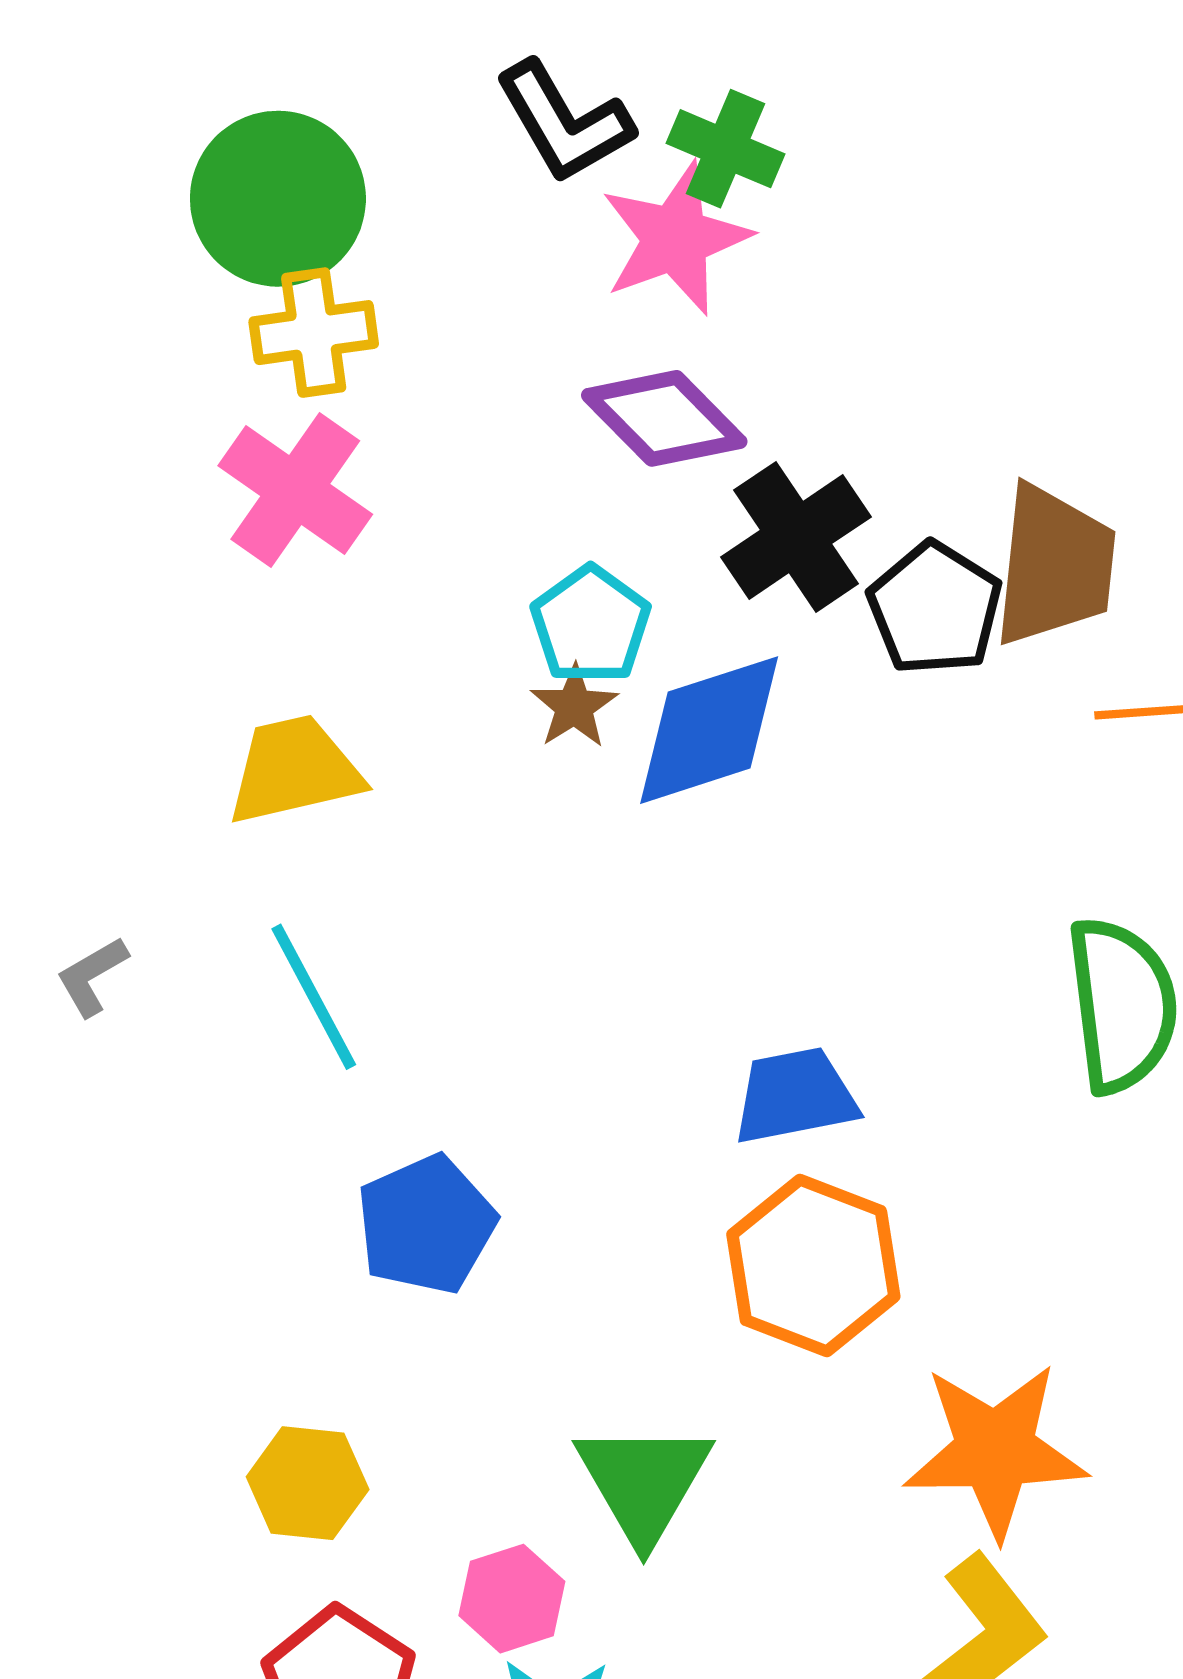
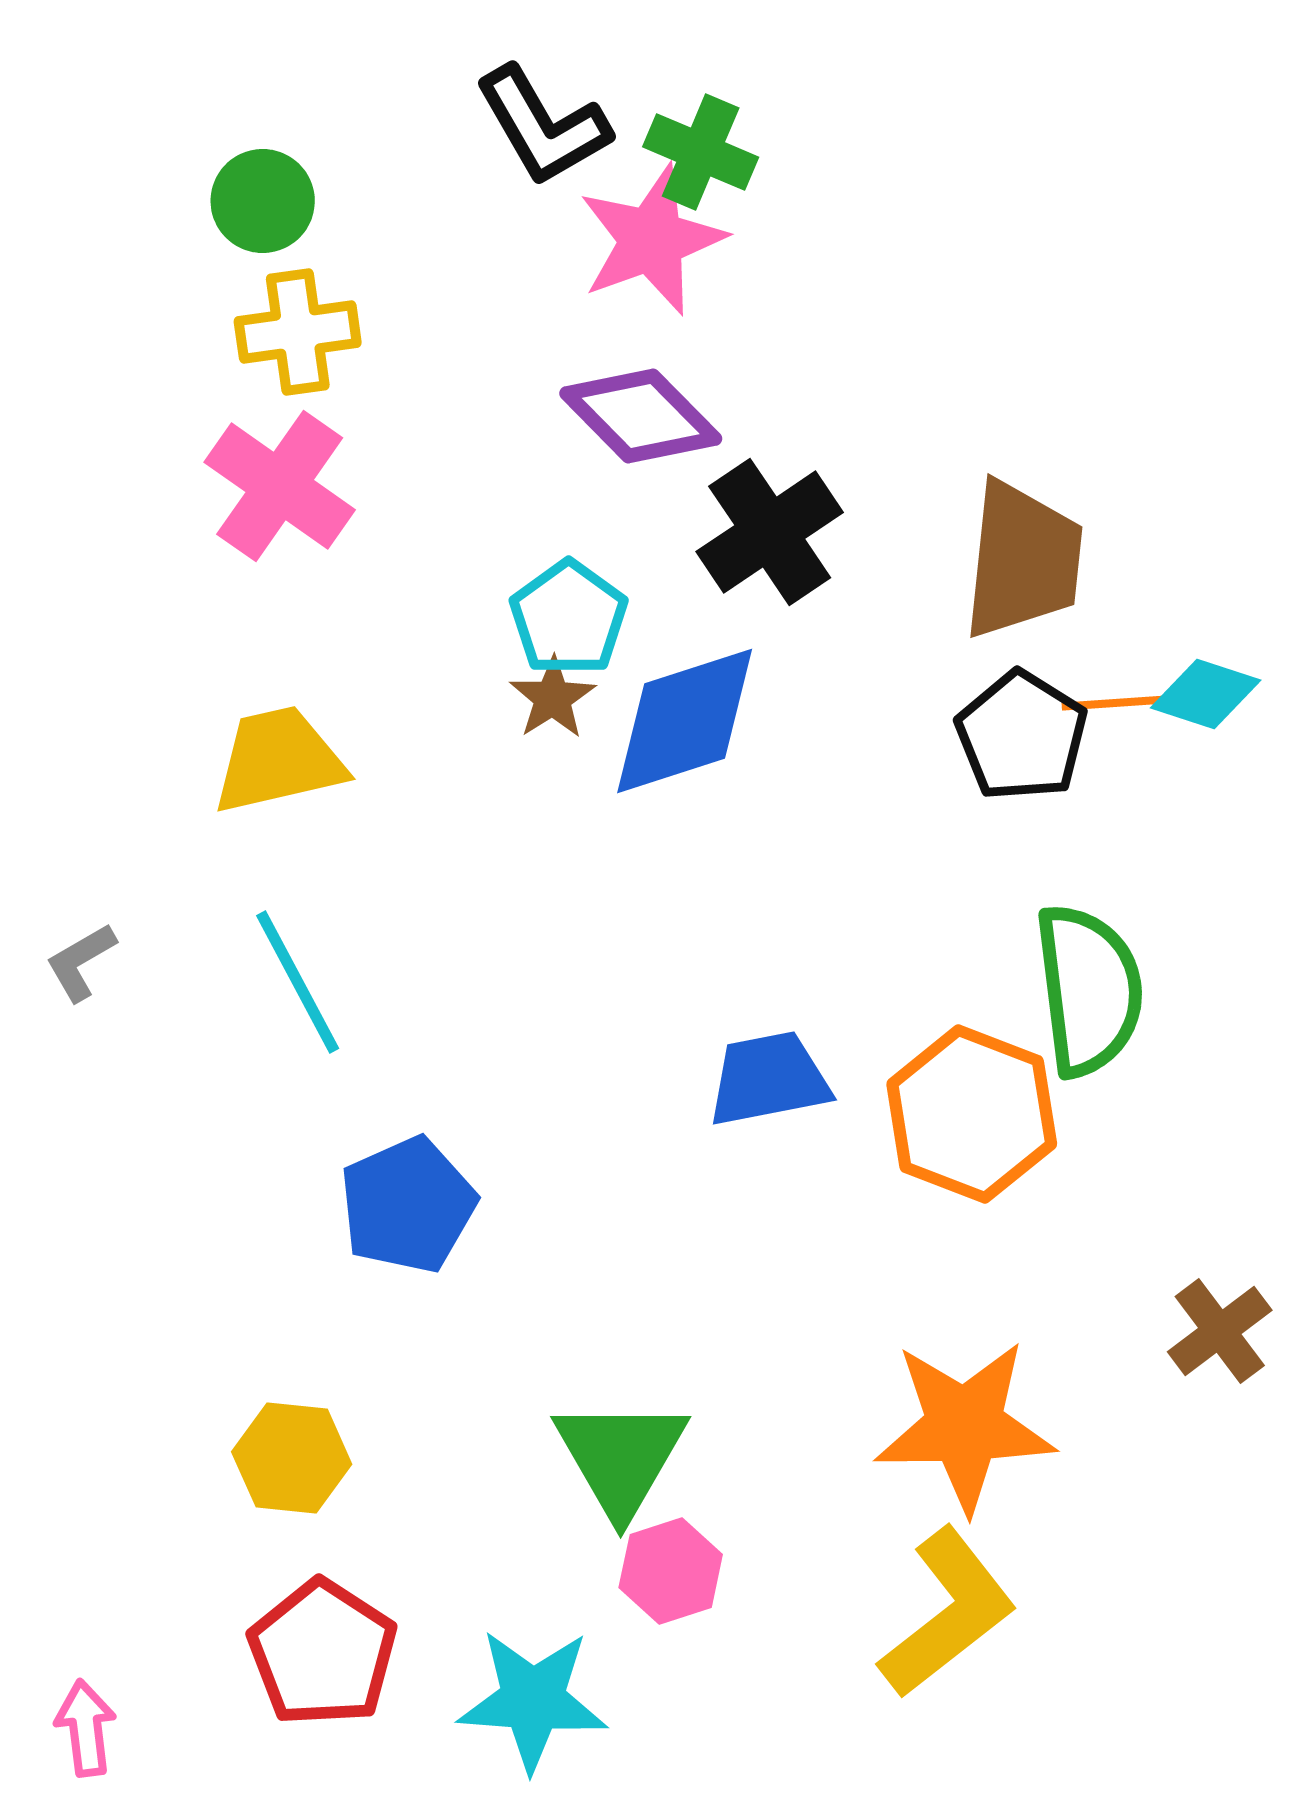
green circle: (278, 199) -> (263, 201), size x0.6
black pentagon: (935, 608) -> (1022, 736), moved
orange hexagon: (813, 1265) -> (972, 1114), moved
pink hexagon: (512, 1599) -> (671, 1571), moved

